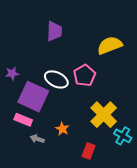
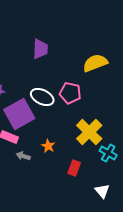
pink pentagon: (85, 75) -> (70, 93), turned -30
purple square: (33, 97) -> (19, 114), turned 36

